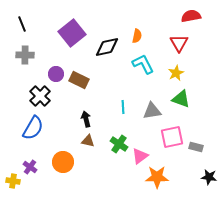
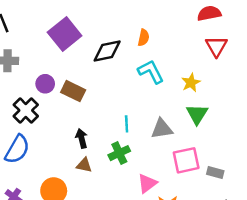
red triangle: (179, 43) -> (216, 46), moved
green triangle: (181, 99) -> (197, 114), turned 42
green cross: (119, 144) -> (119, 153), moved, turned 30

